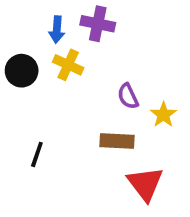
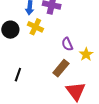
brown rectangle: (117, 141) -> (61, 68), turned -54

